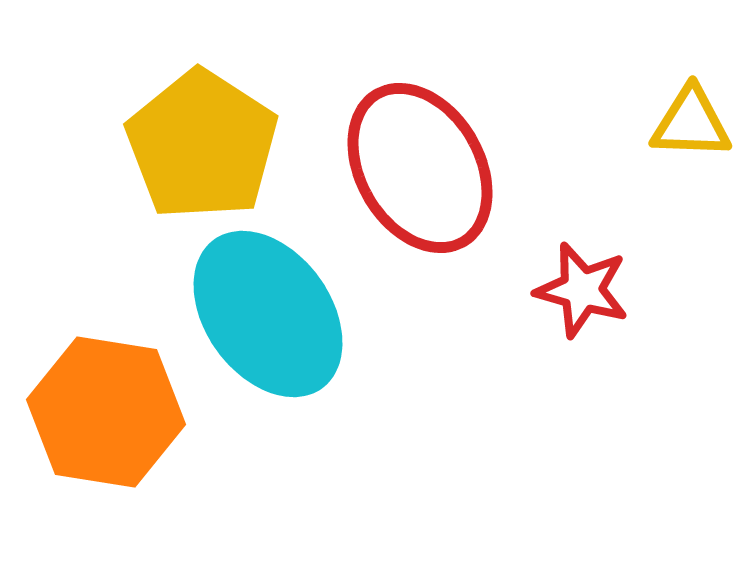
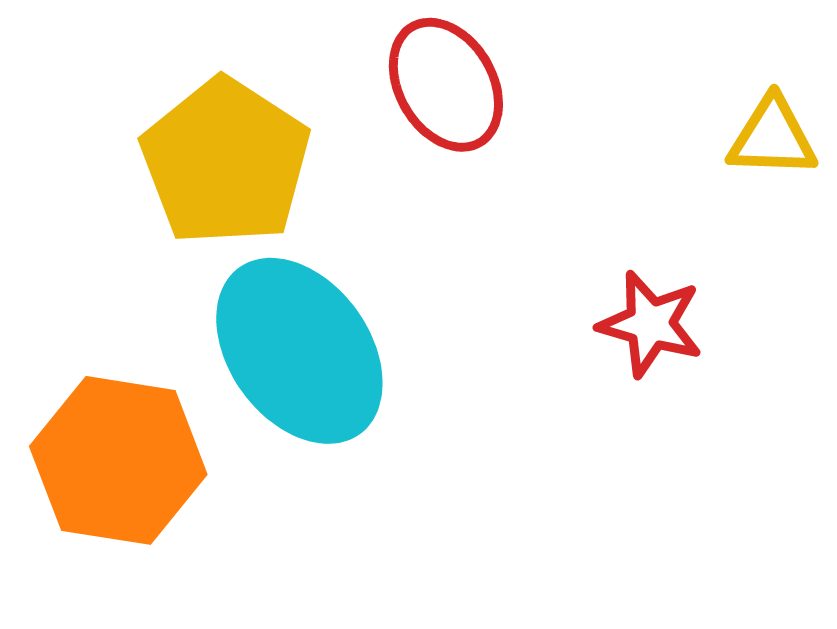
red ellipse: (420, 168) -> (446, 85), moved, size x0.7

